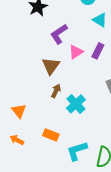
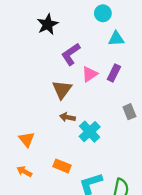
cyan triangle: (100, 20) -> (116, 39), turned -35
brown arrow: (56, 91) -> (67, 117), turned -104

